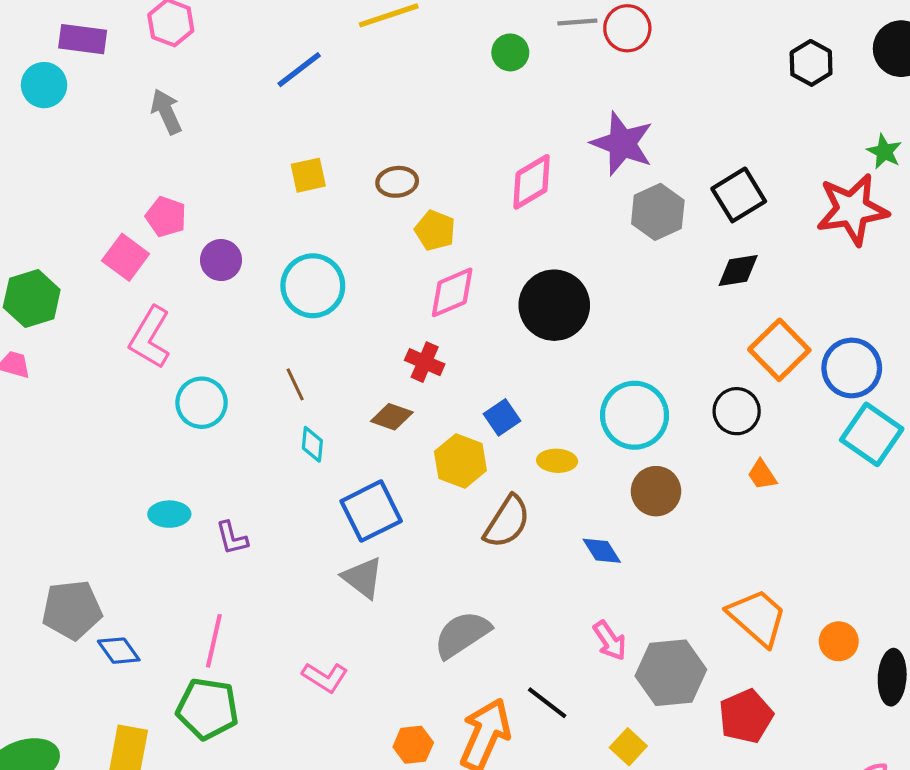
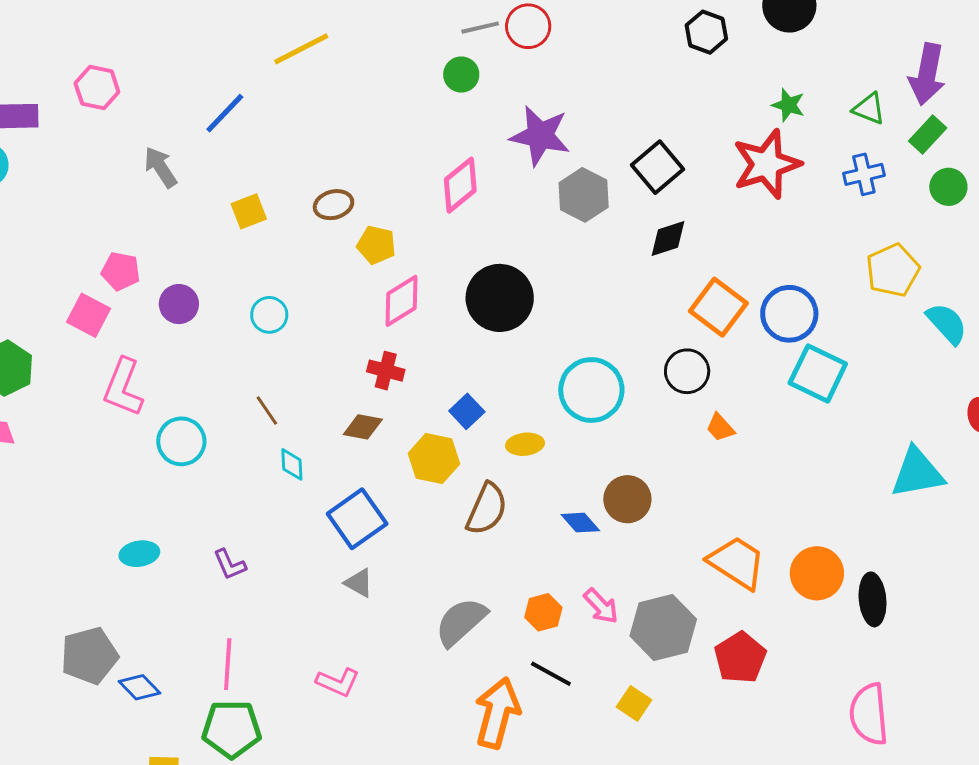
green circle: (510, 52) -> (461, 75), moved
gray arrow: (166, 112) -> (160, 167), moved
cyan circle: (313, 286) -> (269, 315), size x0.6
brown circle: (656, 491) -> (627, 499), moved
cyan ellipse: (169, 514) -> (139, 554), moved
gray triangle: (363, 578) -> (359, 583), size x0.7
orange circle: (839, 641) -> (817, 573), size x1.4
orange hexagon: (413, 745) -> (543, 612), moved

